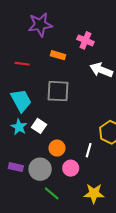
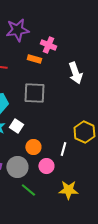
pink cross: (85, 40) -> (48, 45), moved
white arrow: (101, 70) -> (75, 73), turned -130

